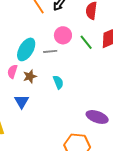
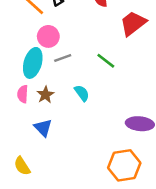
pink circle: (63, 35) -> (48, 36), moved
green line: (86, 42) -> (106, 61), moved

